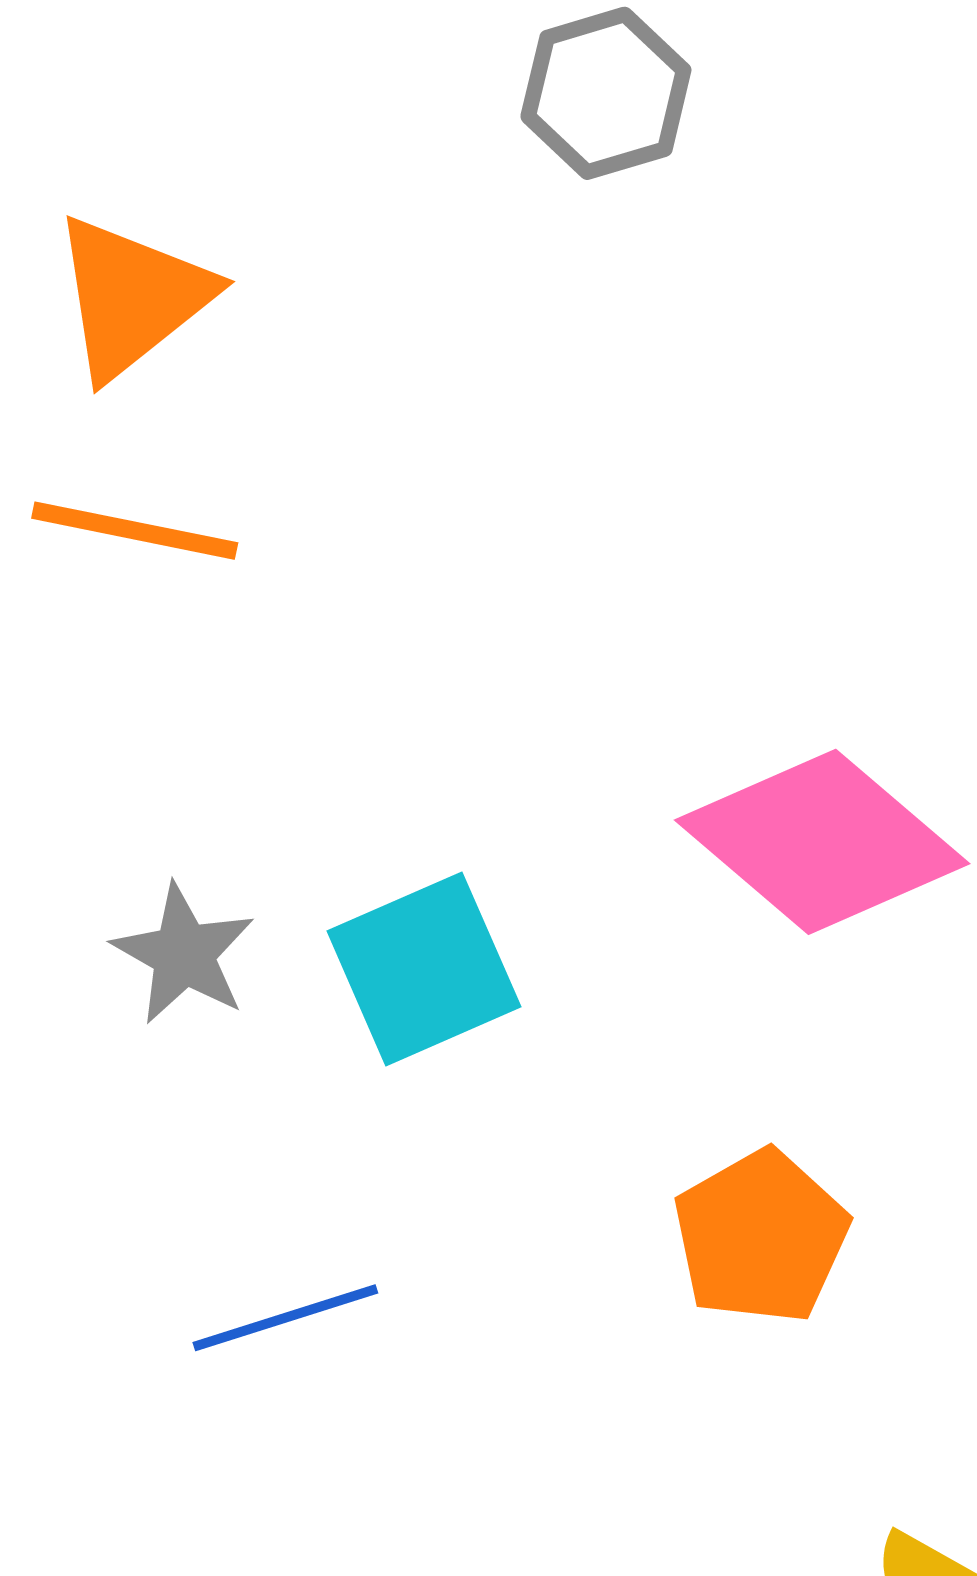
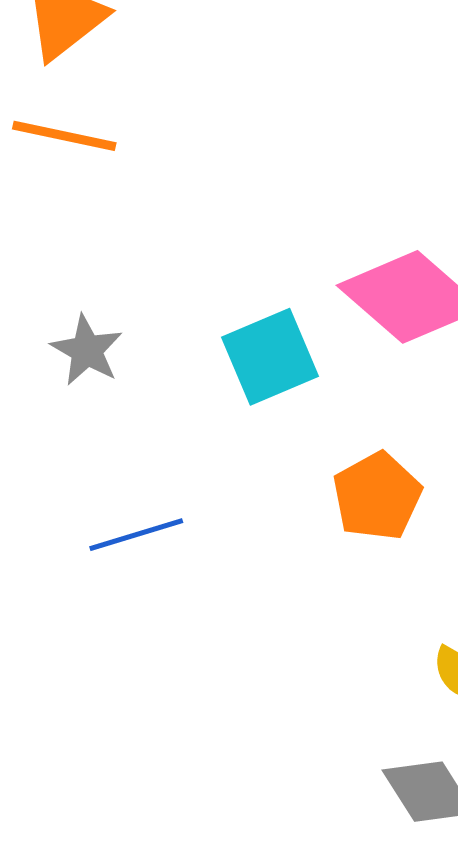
cyan square: (424, 969) -> (270, 357), moved

